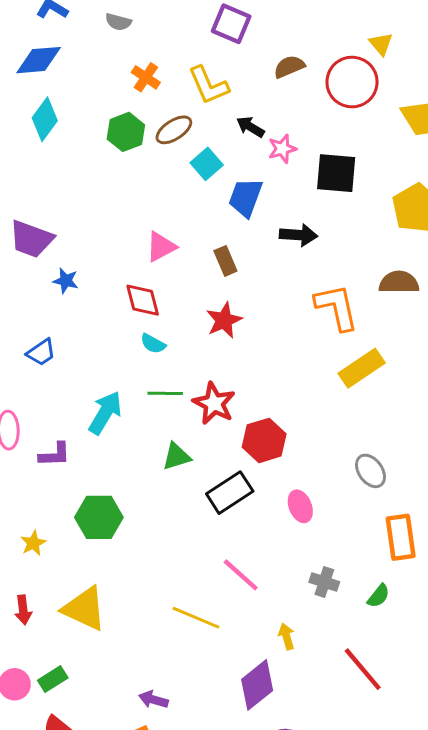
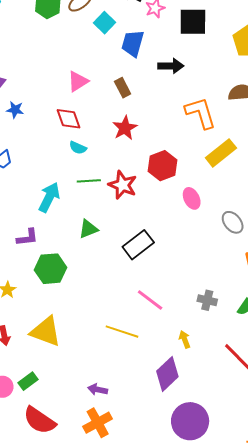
red hexagon: (264, 440) -> (163, 166), moved
purple L-shape: (55, 455) -> (27, 237), moved
green triangle: (176, 456) -> (88, 229), moved
pink ellipse: (300, 506) -> (192, 198), moved

